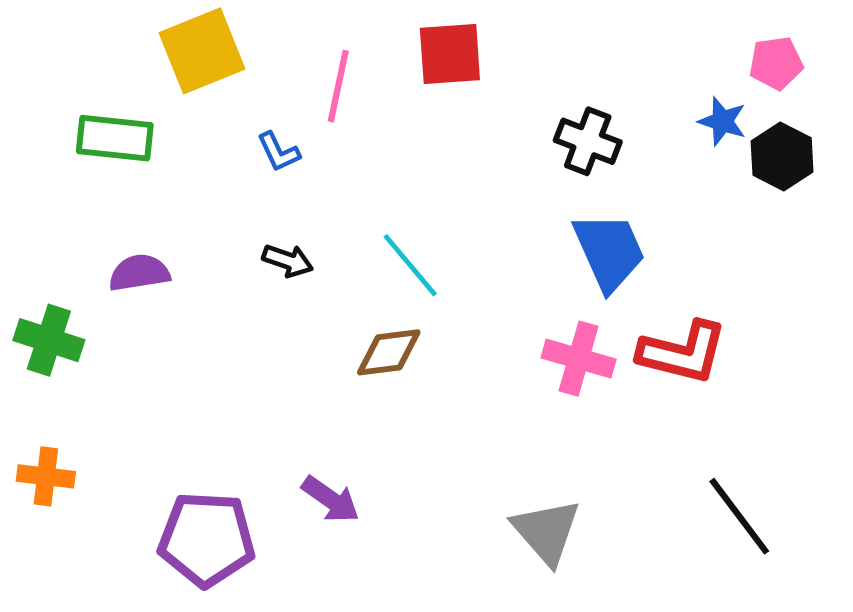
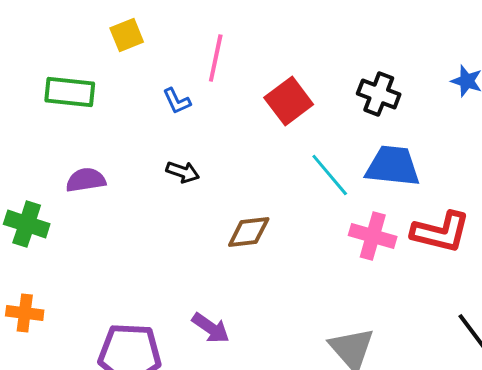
yellow square: (202, 51) -> (127, 35), size x0.6
red square: (450, 54) -> (289, 101), moved, turned -33
blue trapezoid: (609, 251) -> (393, 166), turned -60
cyan line: (410, 265) -> (330, 175), moved

